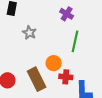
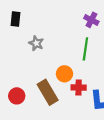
purple cross: (67, 14) -> (91, 20), moved

